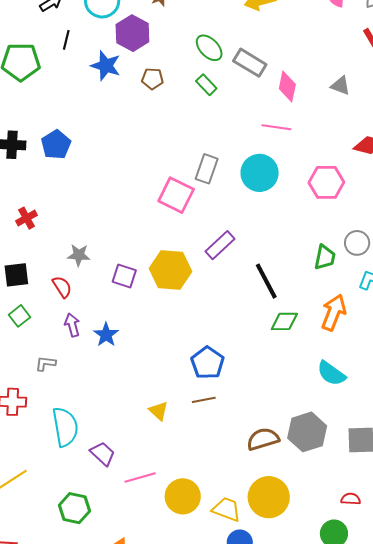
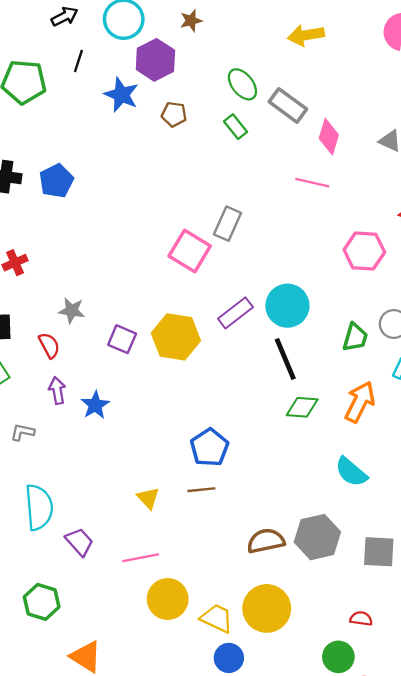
cyan circle: (260, 173) -> (287, 306), moved
pink line: (140, 477) -> (141, 558), moved

